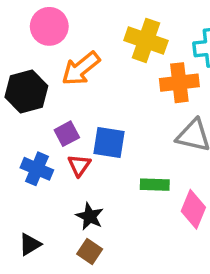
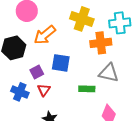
blue square: (109, 142) -> (61, 63), moved
green rectangle: (155, 185) -> (87, 89), moved

